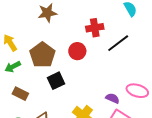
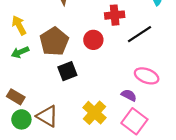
pink ellipse: (137, 91) -> (147, 76), moved
brown rectangle: (20, 94) -> (16, 97), moved

